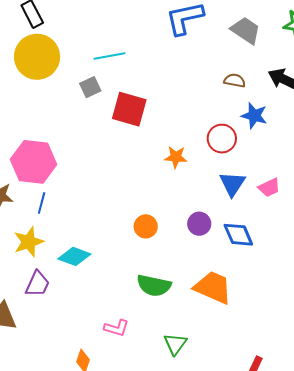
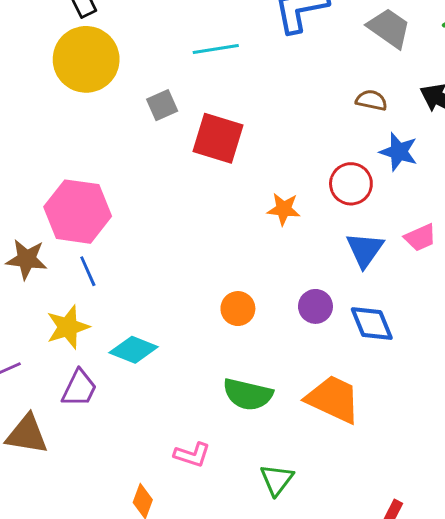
cyan line: (109, 56) -> (216, 49), moved
pink trapezoid: (269, 187) -> (420, 238), moved
blue line: (42, 203) -> (88, 271), turned -40

